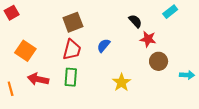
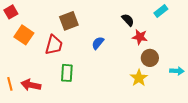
red trapezoid: (72, 50) -> (54, 45), moved
orange square: (25, 51) -> (24, 35), moved
red arrow: (38, 79) -> (31, 85), moved
yellow star: (122, 82) -> (139, 78), moved

